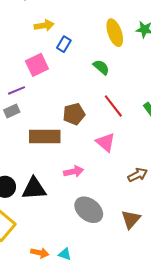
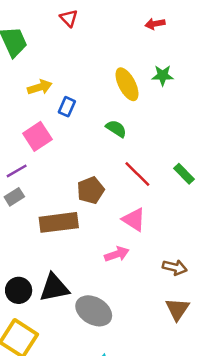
pink arrow: (74, 171) -> (117, 254), moved
brown arrow: (138, 175) -> (175, 267), moved, turned 48
gray ellipse: (89, 210) -> (94, 311), moved

